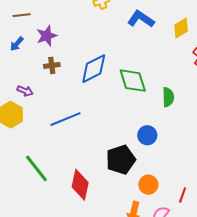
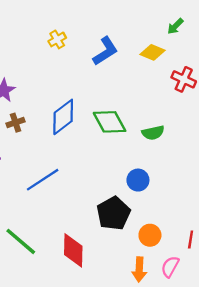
blue L-shape: (141, 19) -> (105, 51), turned 124
yellow diamond: (181, 28) -> (152, 52), turned 65
green semicircle: (168, 97) -> (153, 133), turned 90

